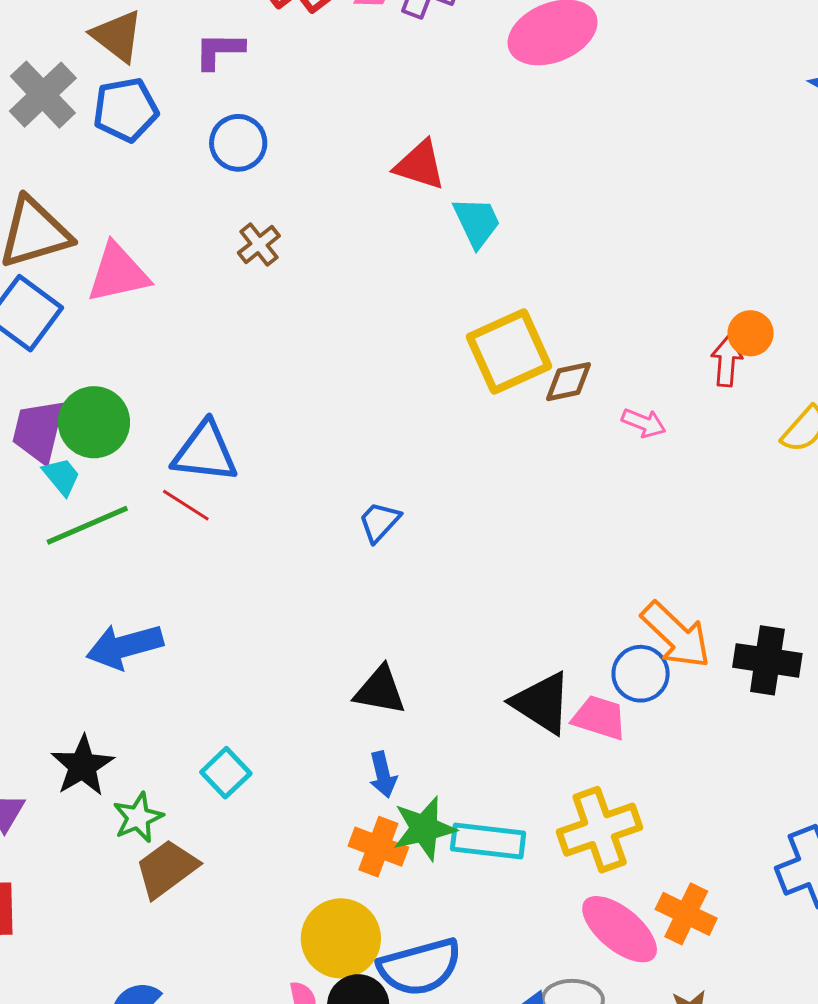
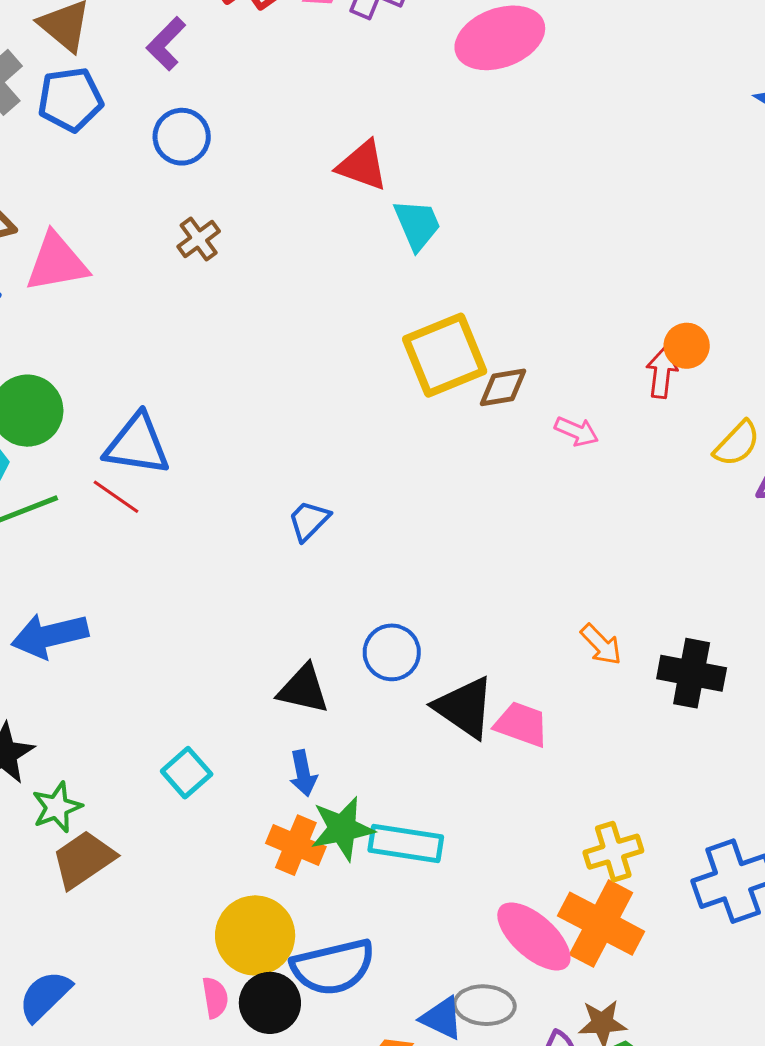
purple L-shape: (219, 51) -> (166, 44), turned -48
orange arrow: (676, 635) -> (601, 645), size x0.6
blue circle: (641, 674) -> (392, 652), moved
cyan square: (226, 773) -> (187, 773), moved
yellow cross: (600, 830) -> (613, 852), moved, size x0.7
orange cross: (686, 914) -> (601, 924), size x1.4

